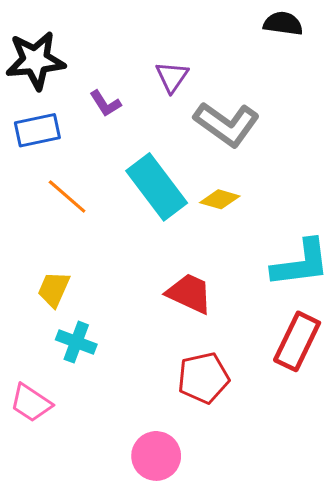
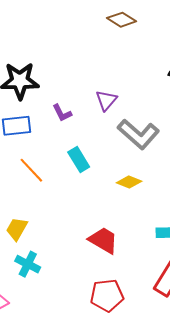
cyan rectangle: (157, 187) -> (79, 160), moved, size x0.6

